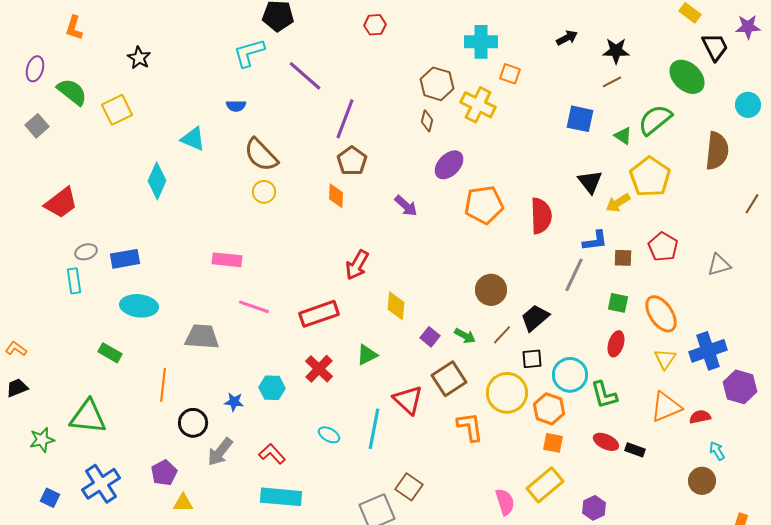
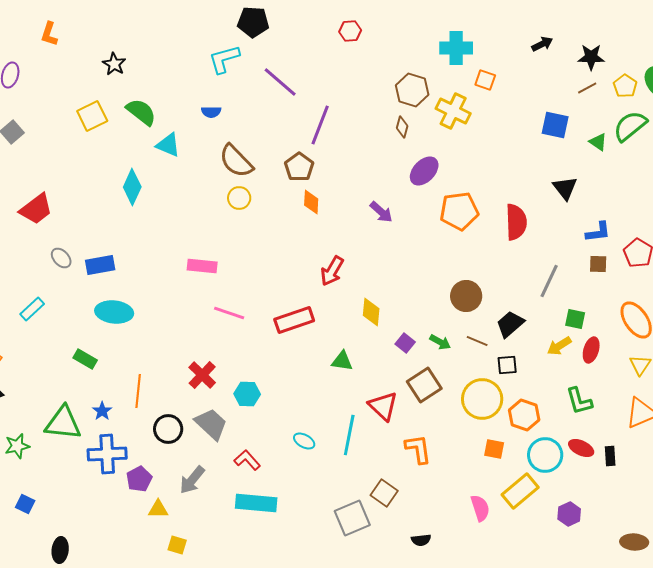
green semicircle: (72, 92) -> (141, 112), moved
brown pentagon: (352, 161) -> (299, 167), moved
yellow pentagon: (650, 177) -> (625, 86), moved, size x0.6
yellow arrow: (618, 203) -> (559, 346), moved
blue L-shape: (595, 241) -> (598, 232), moved
gray ellipse: (86, 252) -> (61, 258), turned 65
cyan rectangle: (74, 281) -> (32, 309), moved, turned 55
green square: (618, 303) -> (575, 319), moved
brown line: (502, 335) -> (477, 341), turned 70
gray trapezoid: (202, 337) -> (211, 424), moved, turned 39
green triangle: (367, 355) -> (342, 361), turned 35
red cross: (319, 369) -> (202, 375), moved
cyan circle: (570, 375) -> (545, 455), moved
blue star: (234, 402) -> (102, 411), moved, turned 30
orange L-shape: (470, 427) -> (418, 449), moved
orange square: (553, 443) -> (494, 449), moved
black rectangle: (635, 450) -> (610, 456), turned 66
gray arrow: (220, 452) -> (192, 480), moved
blue cross: (101, 484) -> (107, 454), moved, turned 30

